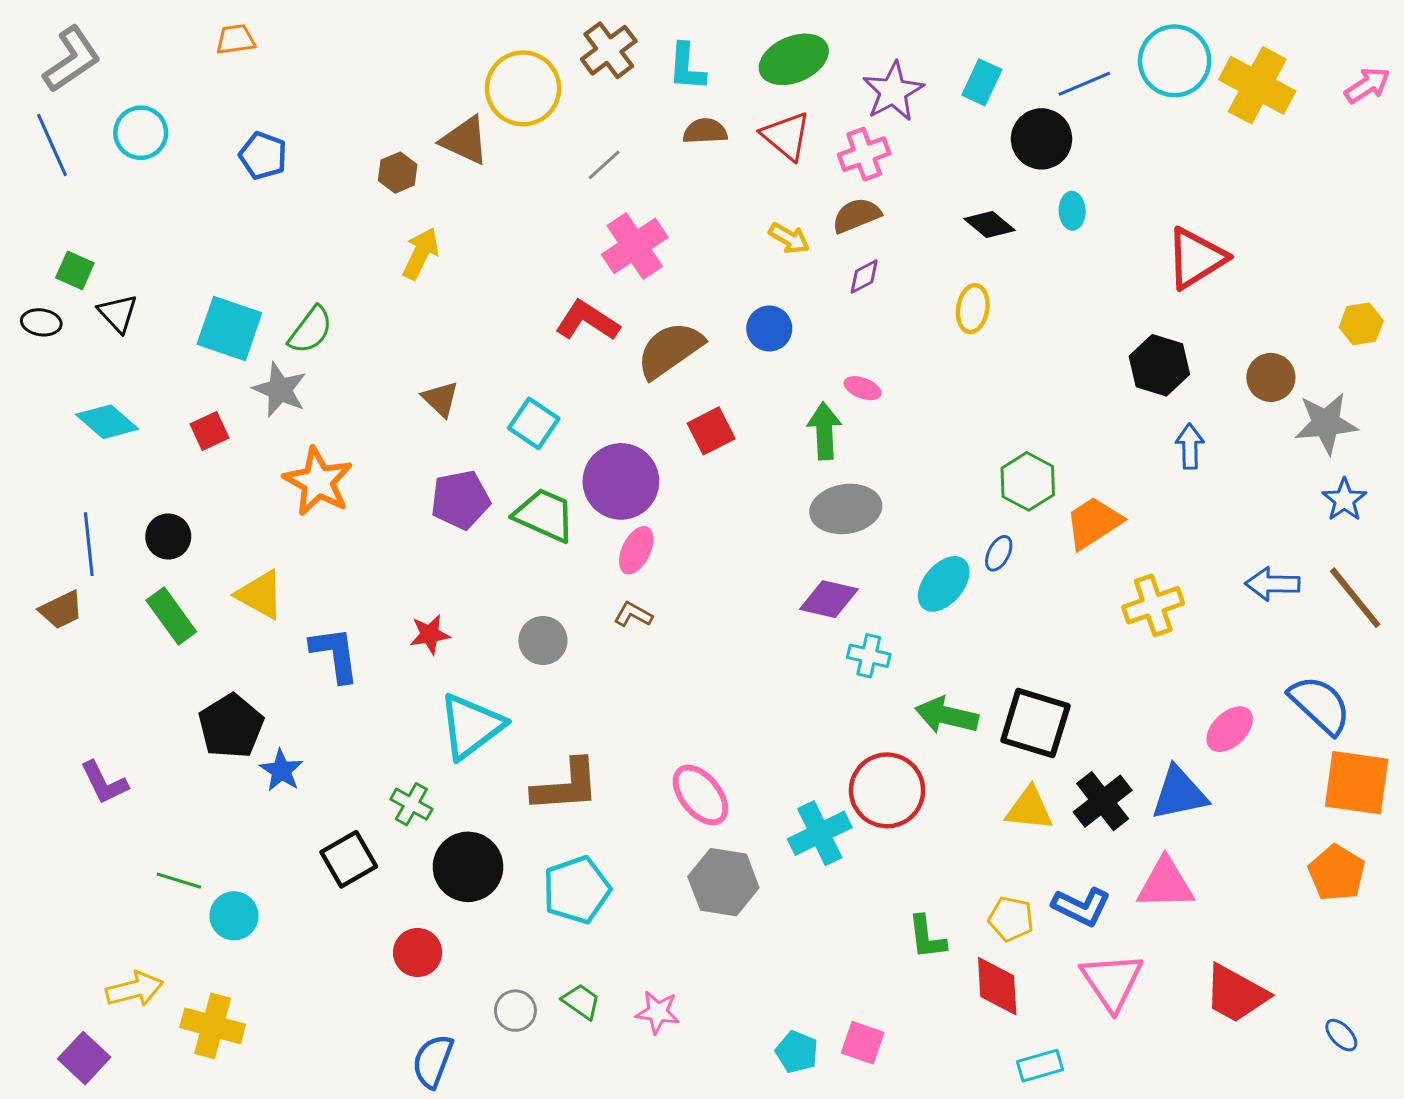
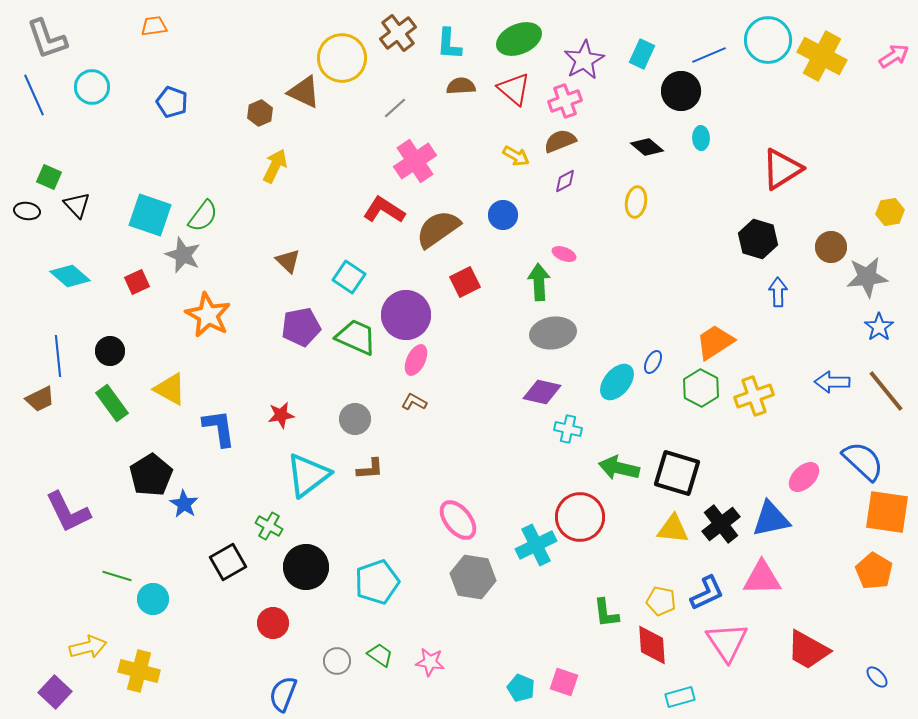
gray L-shape: (72, 59) -> (47, 39), turned 105
green hexagon: (1028, 481) -> (701, 388), moved
purple L-shape: (104, 783) -> (68, 512), size x1.4
brown L-shape: (566, 786) -> (370, 469), moved, size x0.6
blue L-shape: (1081, 907) -> (707, 593), turned -51

